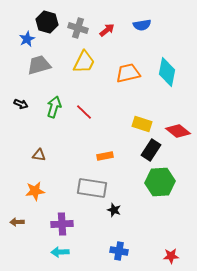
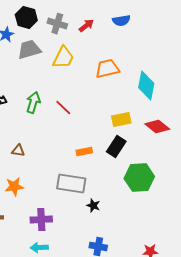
gray trapezoid: (39, 65) -> (29, 50), moved
cyan diamond: (167, 72) -> (146, 86), moved
yellow rectangle: (142, 124) -> (121, 120), turned -30
black rectangle: (151, 150) -> (116, 147), moved

